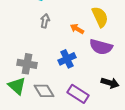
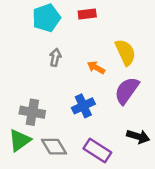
purple semicircle: (101, 47) -> (127, 91), turned 110
green triangle: (17, 86) -> (20, 140), turned 42

